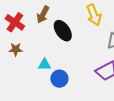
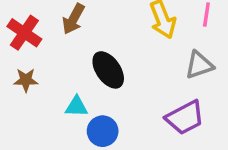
black ellipse: (63, 31) -> (108, 70), moved

